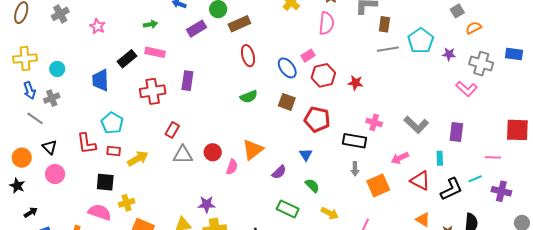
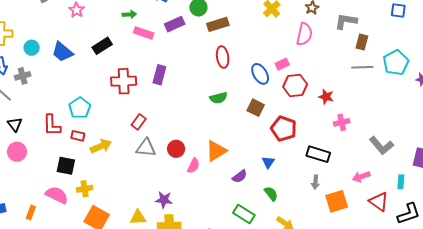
pink rectangle: (155, 52) -> (144, 33), moved
blue trapezoid: (100, 80) -> (62, 52), moved, turned -55
pink cross: (374, 122) -> (342, 122), moved, turned -35

